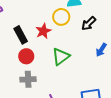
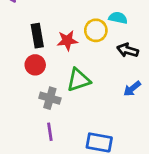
black arrow: (89, 24) -> (128, 50), turned 42
gray cross: (28, 79) -> (50, 98), moved

